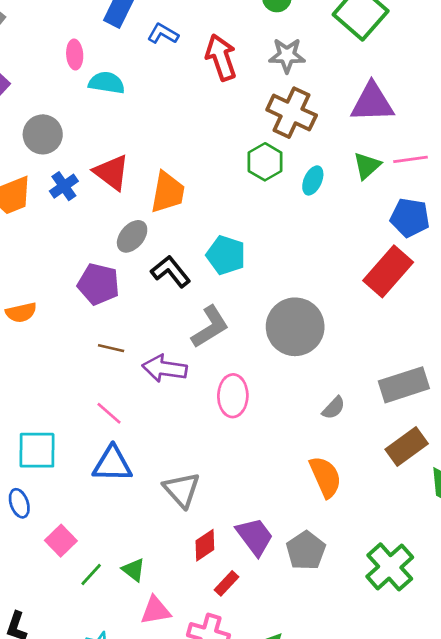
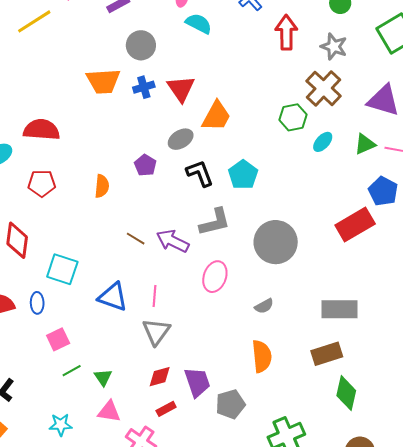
purple pentagon: (99, 284) -> (145, 165), size x0.7
orange semicircle: (21, 312) -> (102, 186), moved, turned -90
brown line: (111, 348) -> (136, 239), moved
gray semicircle: (334, 408) -> (264, 306), moved
pink line: (109, 413) -> (154, 296), moved, turned 35

